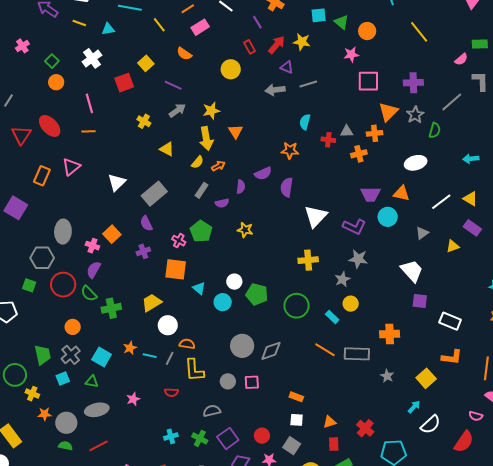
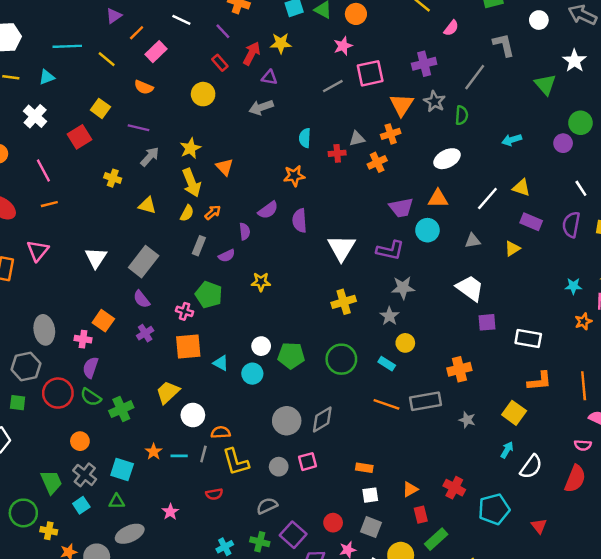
pink semicircle: (461, 59) -> (451, 28), moved
gray line: (308, 84) -> (333, 86), moved
gray triangle: (422, 233) -> (473, 241), turned 40

